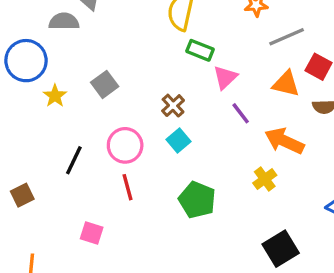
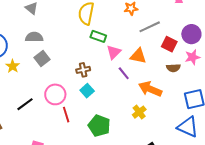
gray semicircle: (64, 21) -> (34, 37), moved
orange triangle: (286, 84) -> (138, 56), moved
brown cross: (173, 106) -> (83, 70), turned 32
black line: (74, 160) -> (25, 104), turned 30
red line: (128, 187) -> (66, 115), moved

